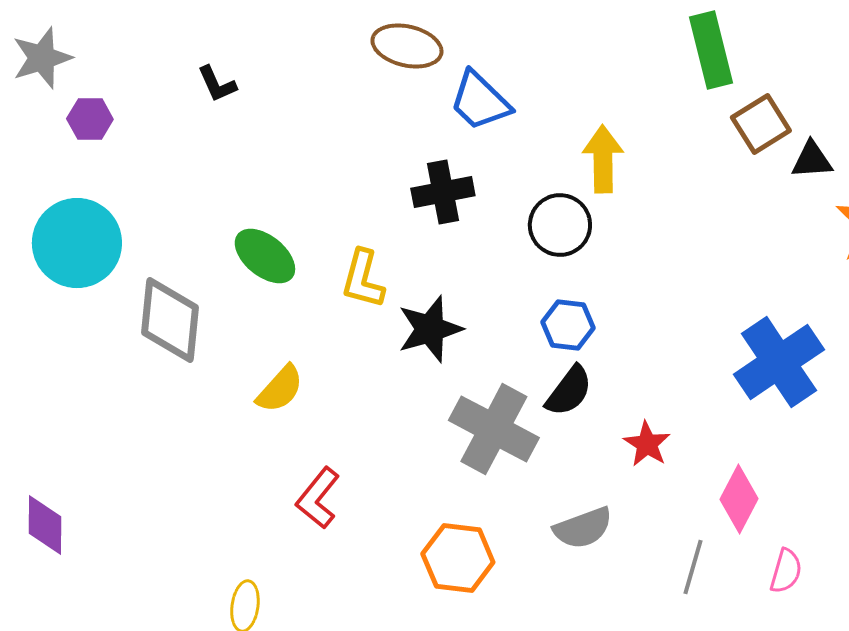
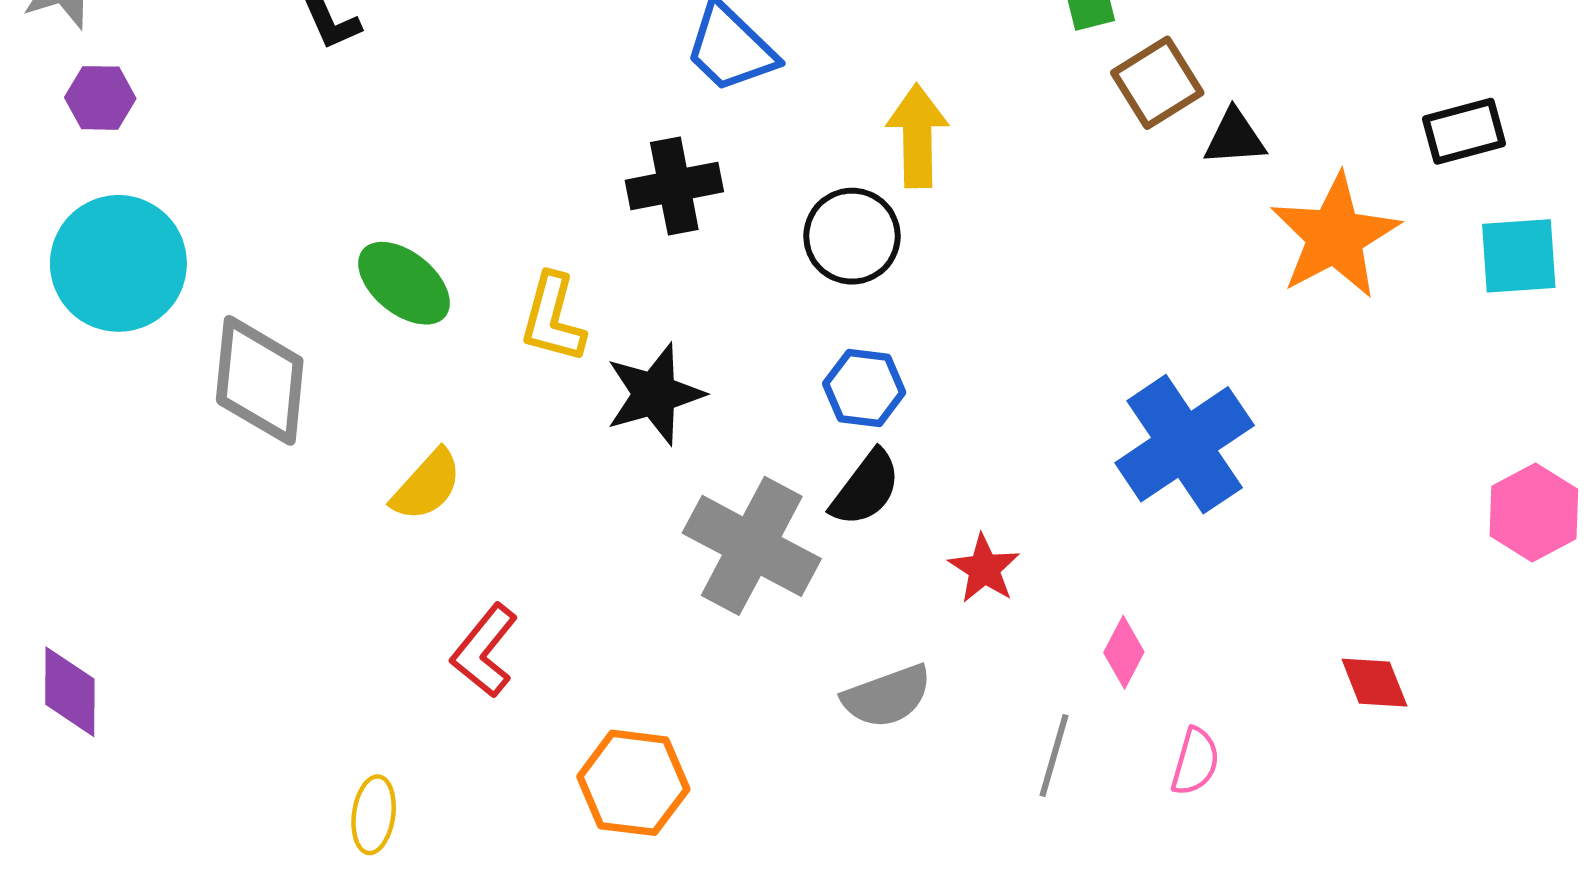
purple hexagon: (90, 119) -> (100, 98), moved
pink diamond: (739, 499) -> (1124, 652), size x0.7
orange hexagon: (458, 558) -> (633, 783), moved

